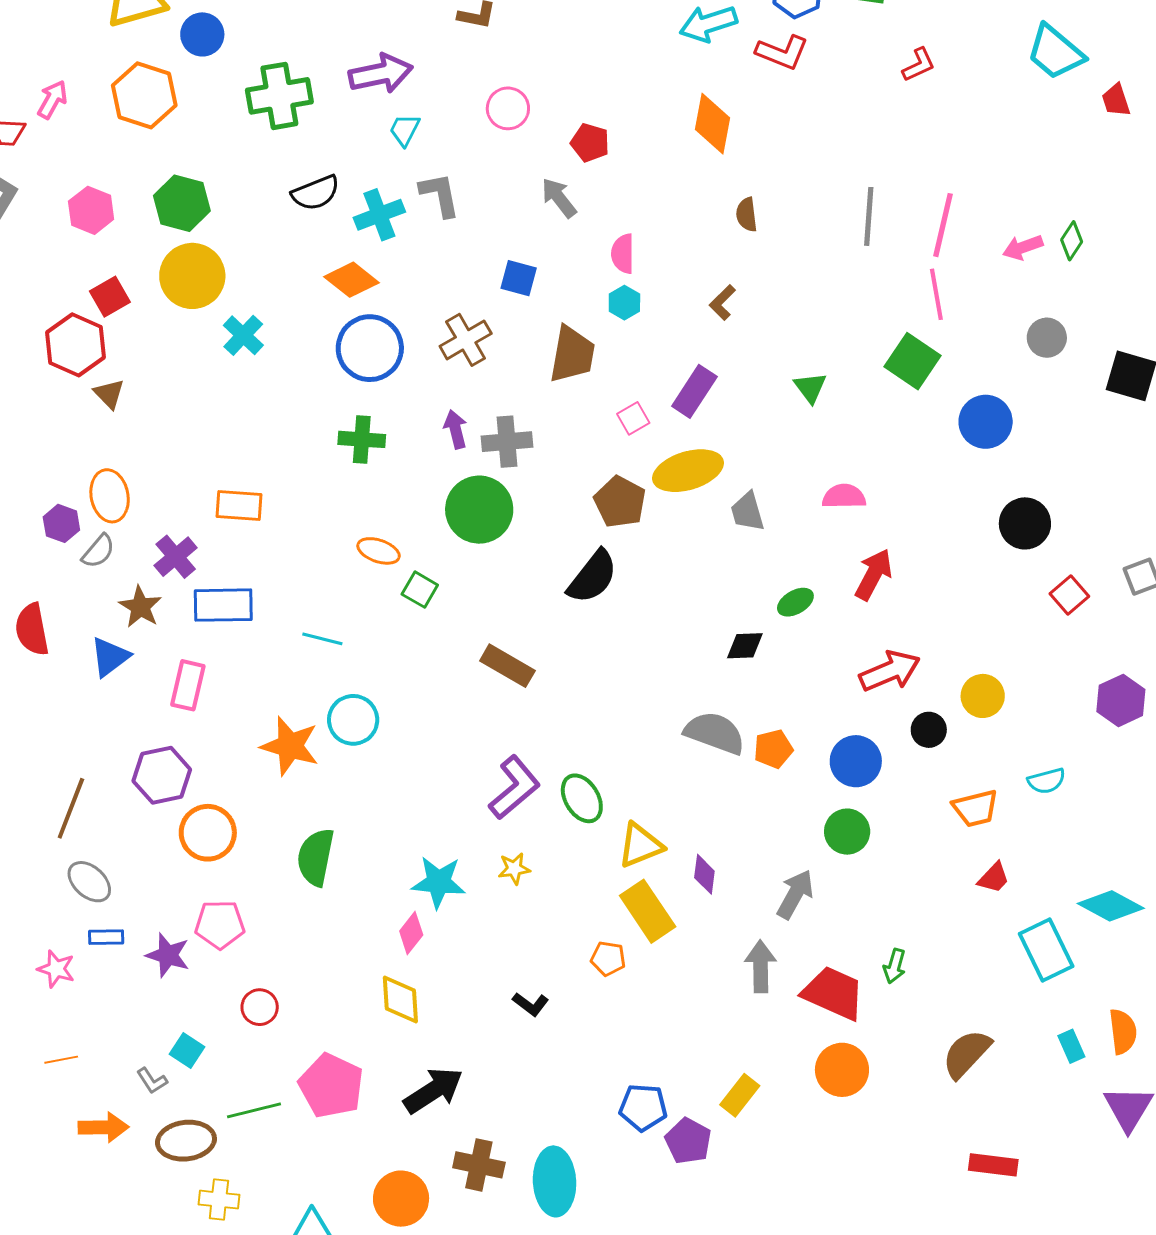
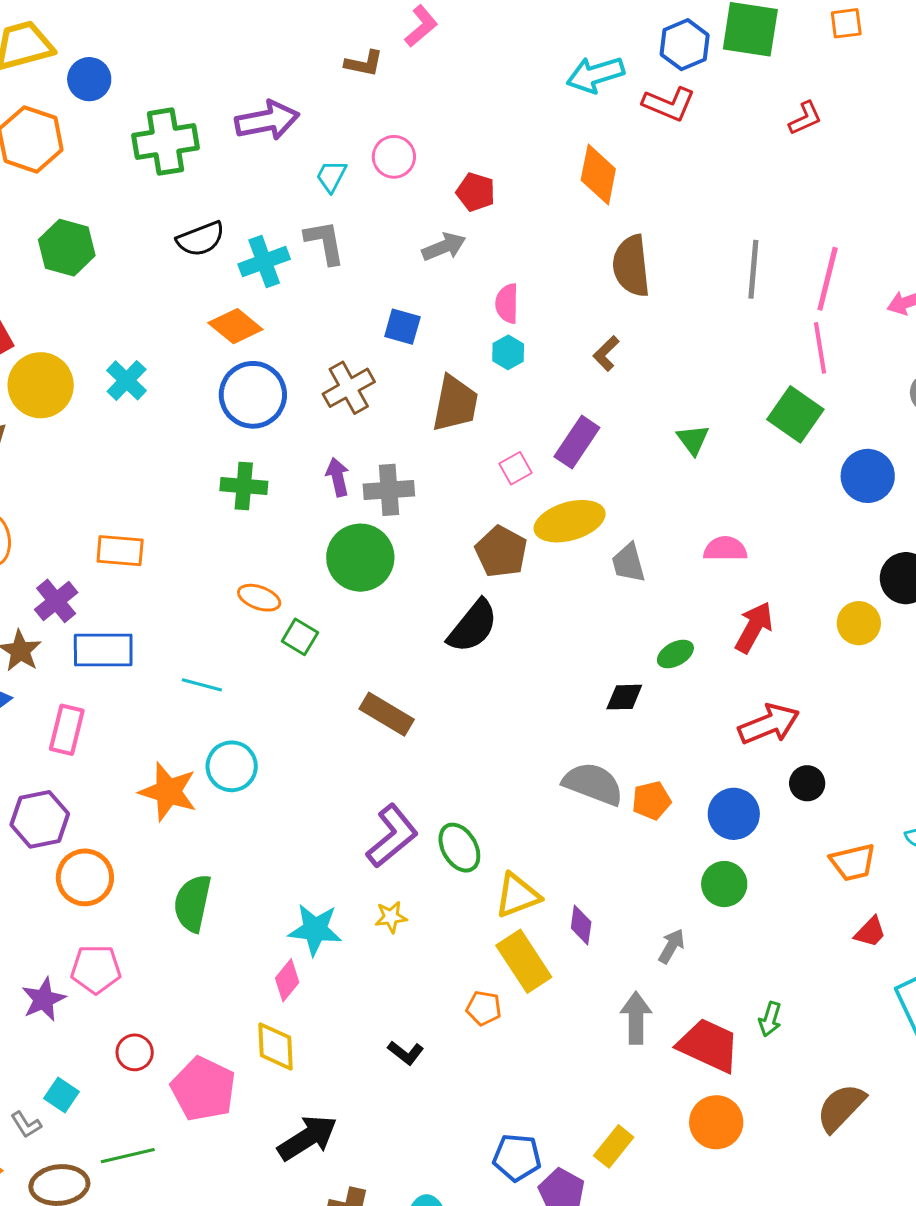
cyan trapezoid: (405, 130) -> (331, 176), moved
gray arrow: (559, 198) -> (444, 247), turned 105
brown semicircle: (747, 215) -> (631, 266), size x1.8
yellow circle: (192, 276) -> (41, 385), moved
yellow circle: (983, 696) -> (859, 623), moved
gray arrow: (795, 894) -> (672, 946), size x0.7
purple star: (168, 955) -> (43, 999), turned 30
pink pentagon: (331, 1086) -> (203, 1089), moved

